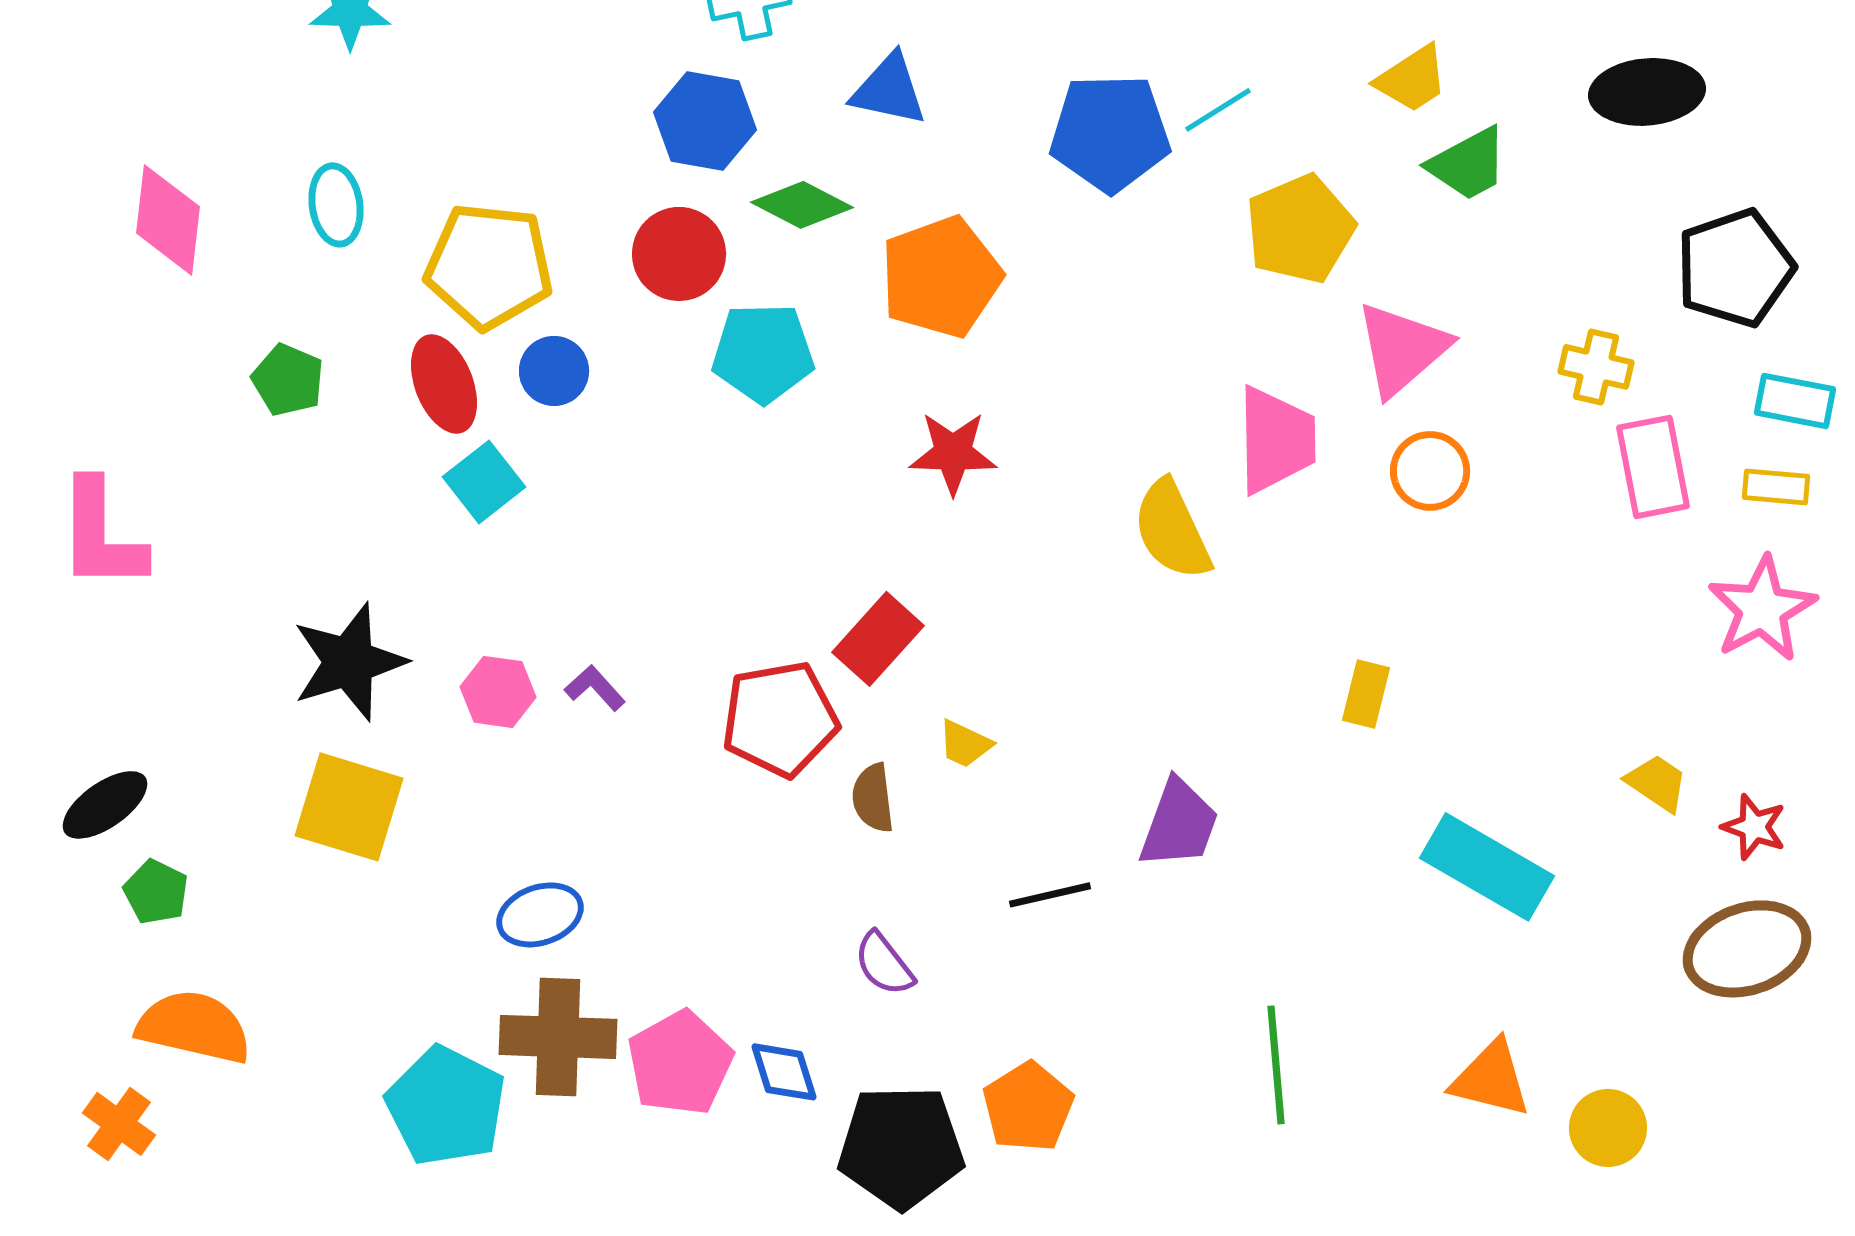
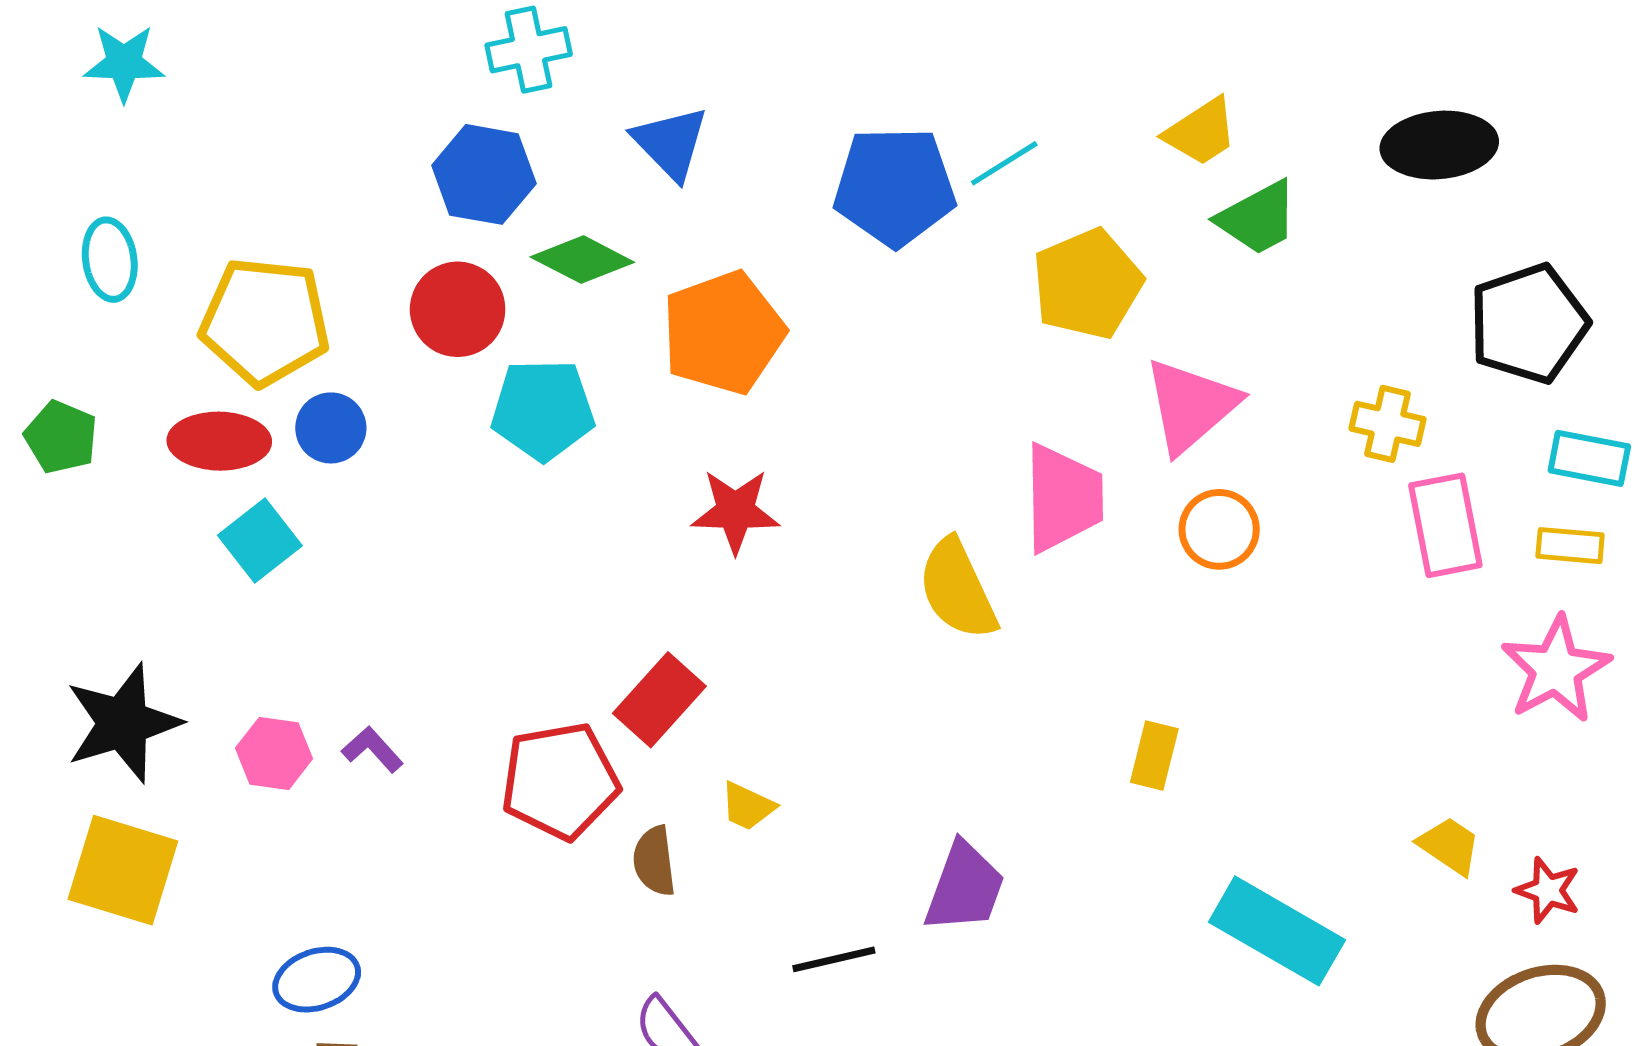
blue triangle: (889, 90) -> (671, 143), turned 34
red ellipse: (444, 384) -> (219, 441), turned -68

